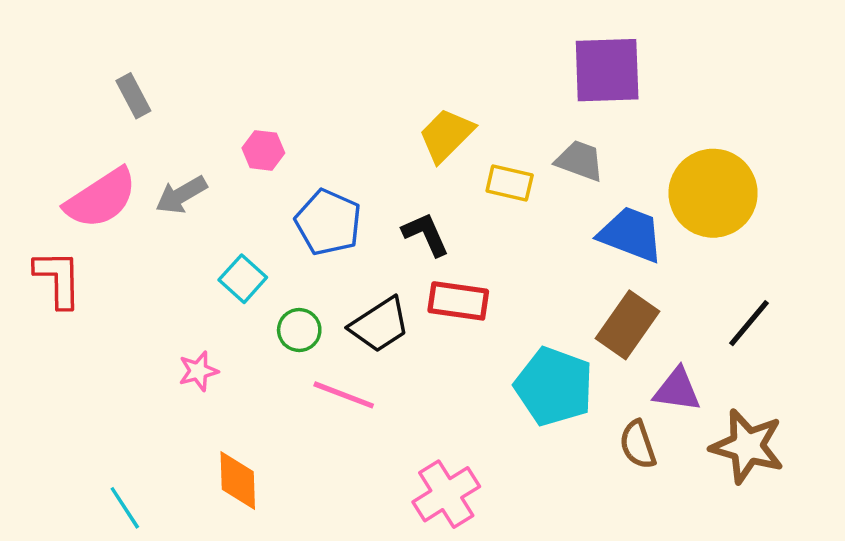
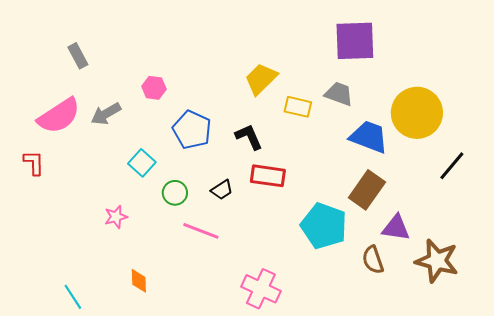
red L-shape: (58, 279) -> (34, 163), size x0.7
black line: (749, 323) -> (452, 166), moved
black trapezoid: (380, 325) -> (222, 190), size x0.6
orange diamond: (238, 480) -> (139, 281), size x0.7
pink cross: (446, 494) -> (261, 289), turned -33

